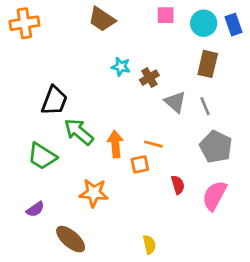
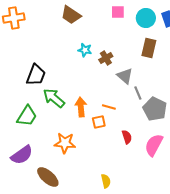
gray line: (205, 106) -> (138, 93), moved
green trapezoid: (42, 156) -> (27, 116), turned -90
purple semicircle: (35, 209) -> (22, 155), size x1.6

